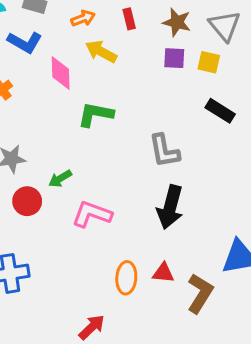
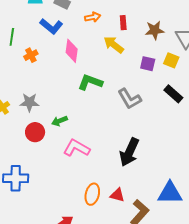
brown star: (177, 22) -> (155, 30), turned -30
yellow arrow: (101, 52) -> (114, 45), moved
purple square: (174, 58) -> (148, 64), moved
gray L-shape: (164, 151) -> (129, 99), moved, turned -30

